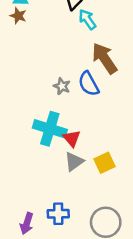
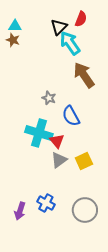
cyan arrow: (87, 19) -> (70, 43), size x1.4
blue semicircle: (89, 84) -> (71, 116), moved
blue cross: (58, 214) -> (46, 203), turned 30

